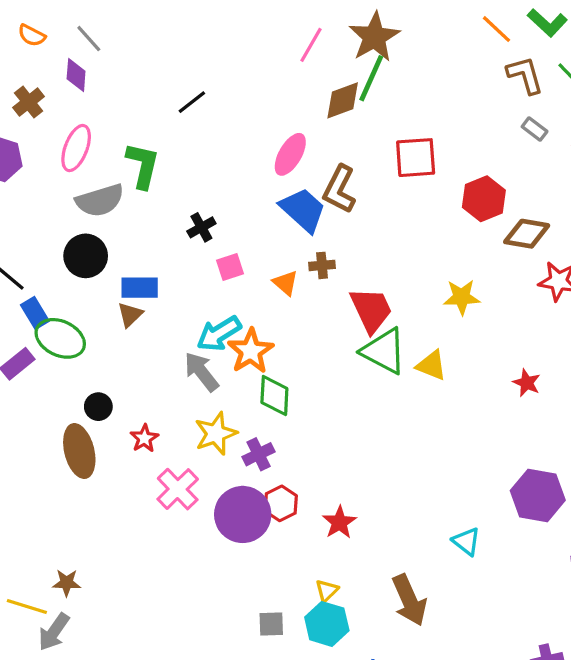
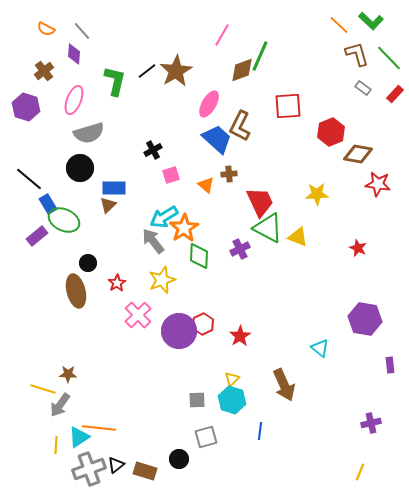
brown star: (374, 37) -> (176, 71), moved
green L-shape: (143, 165) -> (115, 81), moved
purple cross: (259, 454) -> (240, 249), moved

